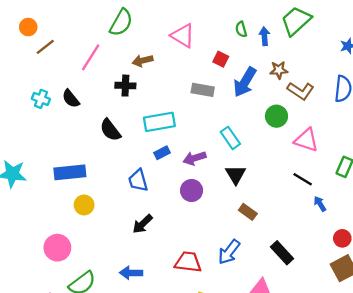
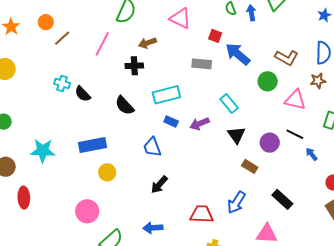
brown star: (279, 70) -> (318, 81), moved
blue arrow: (245, 82) -> (238, 54), turned 104
black semicircle: (71, 99) -> (83, 94), moved
blue rectangle: (162, 153) -> (171, 121), turned 56
purple circle: (192, 190) -> (270, 143), moved

